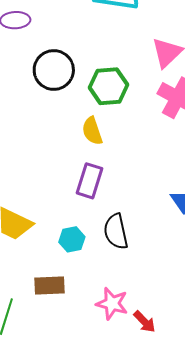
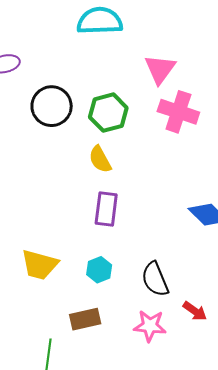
black semicircle: (116, 232) -> (155, 279), moved
red arrow: (144, 322) -> (195, 311), moved

